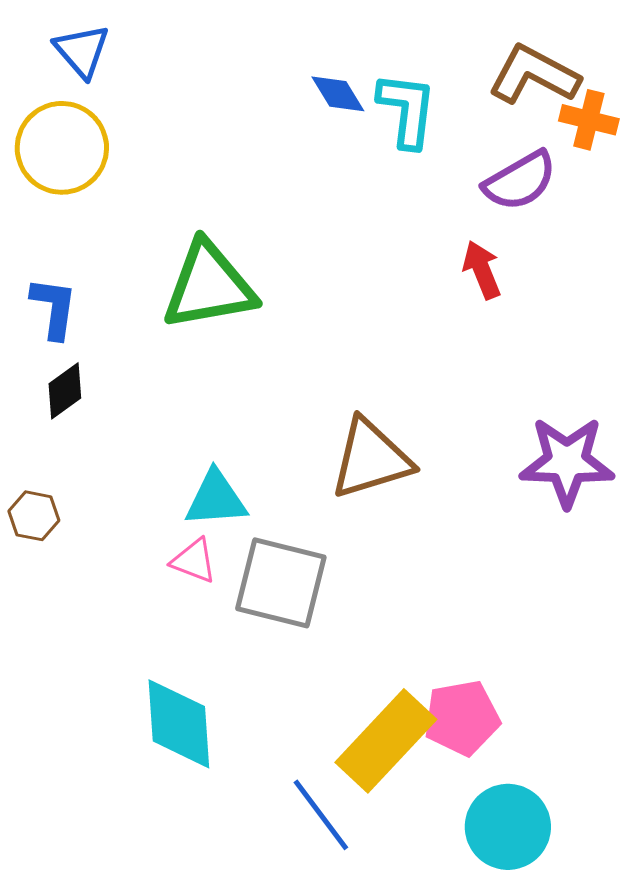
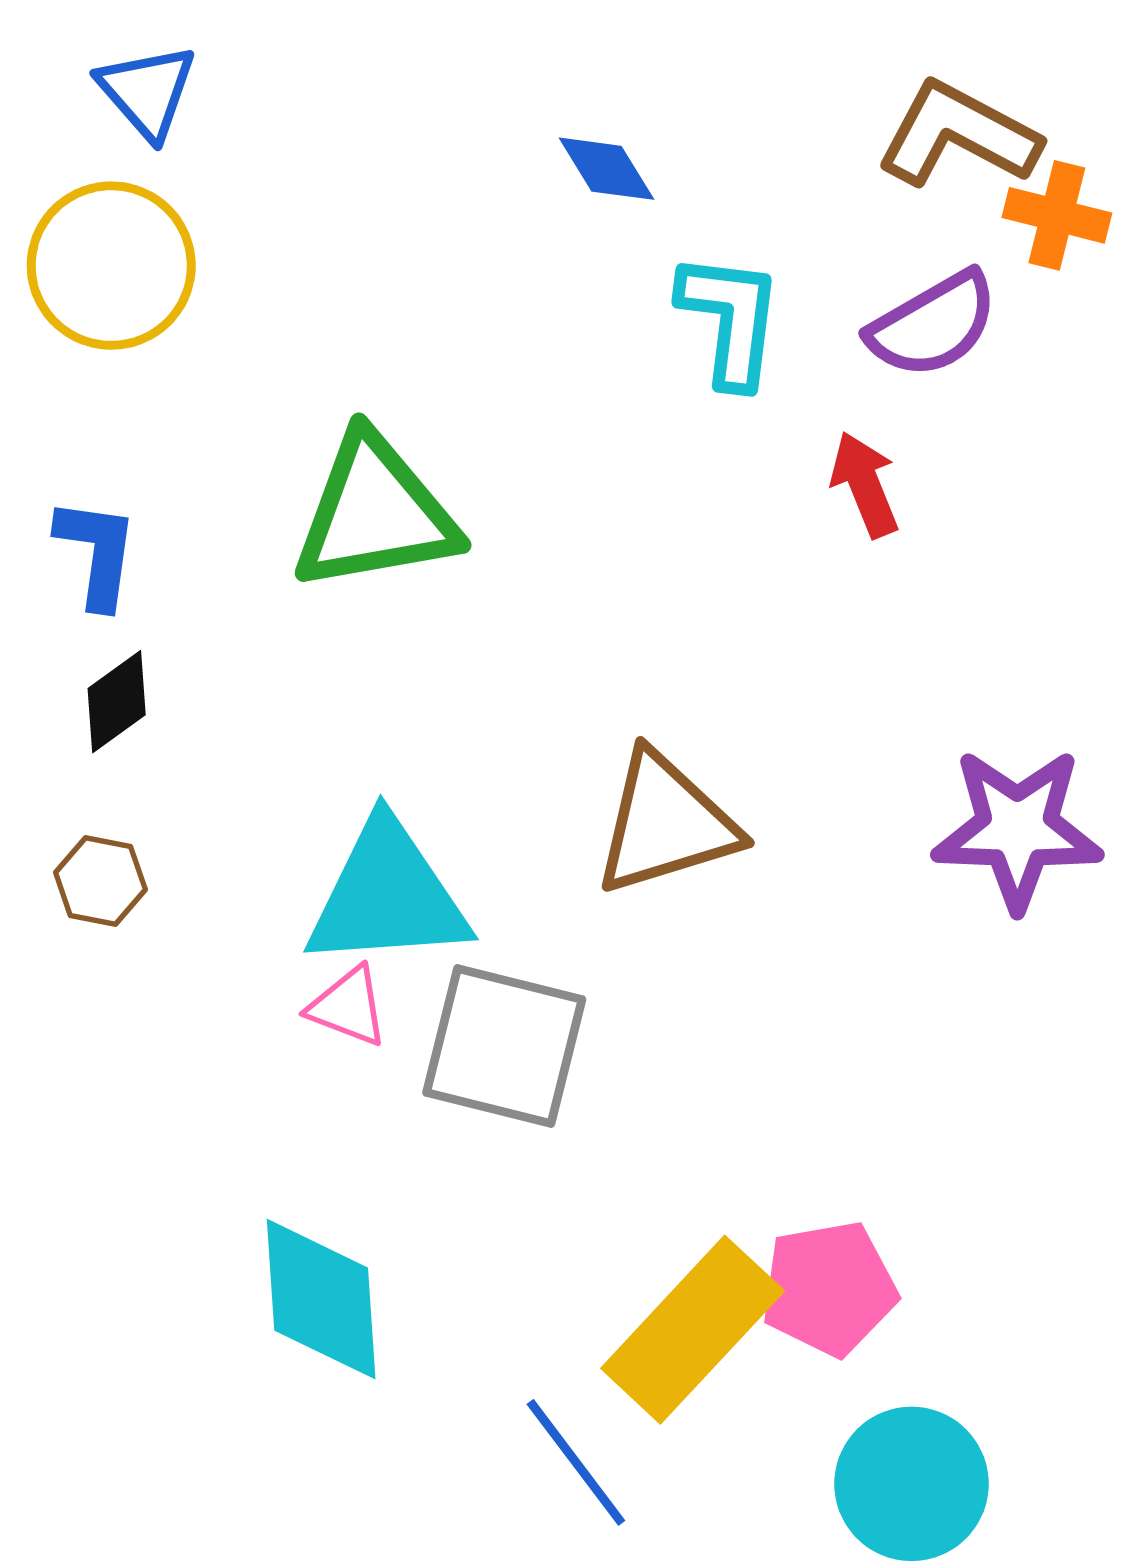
cyan L-shape: (407, 110) -> (730, 319), moved
cyan triangle: (216, 499) -> (388, 895), size x1.5
brown hexagon: (34, 516) -> (100, 881), moved

